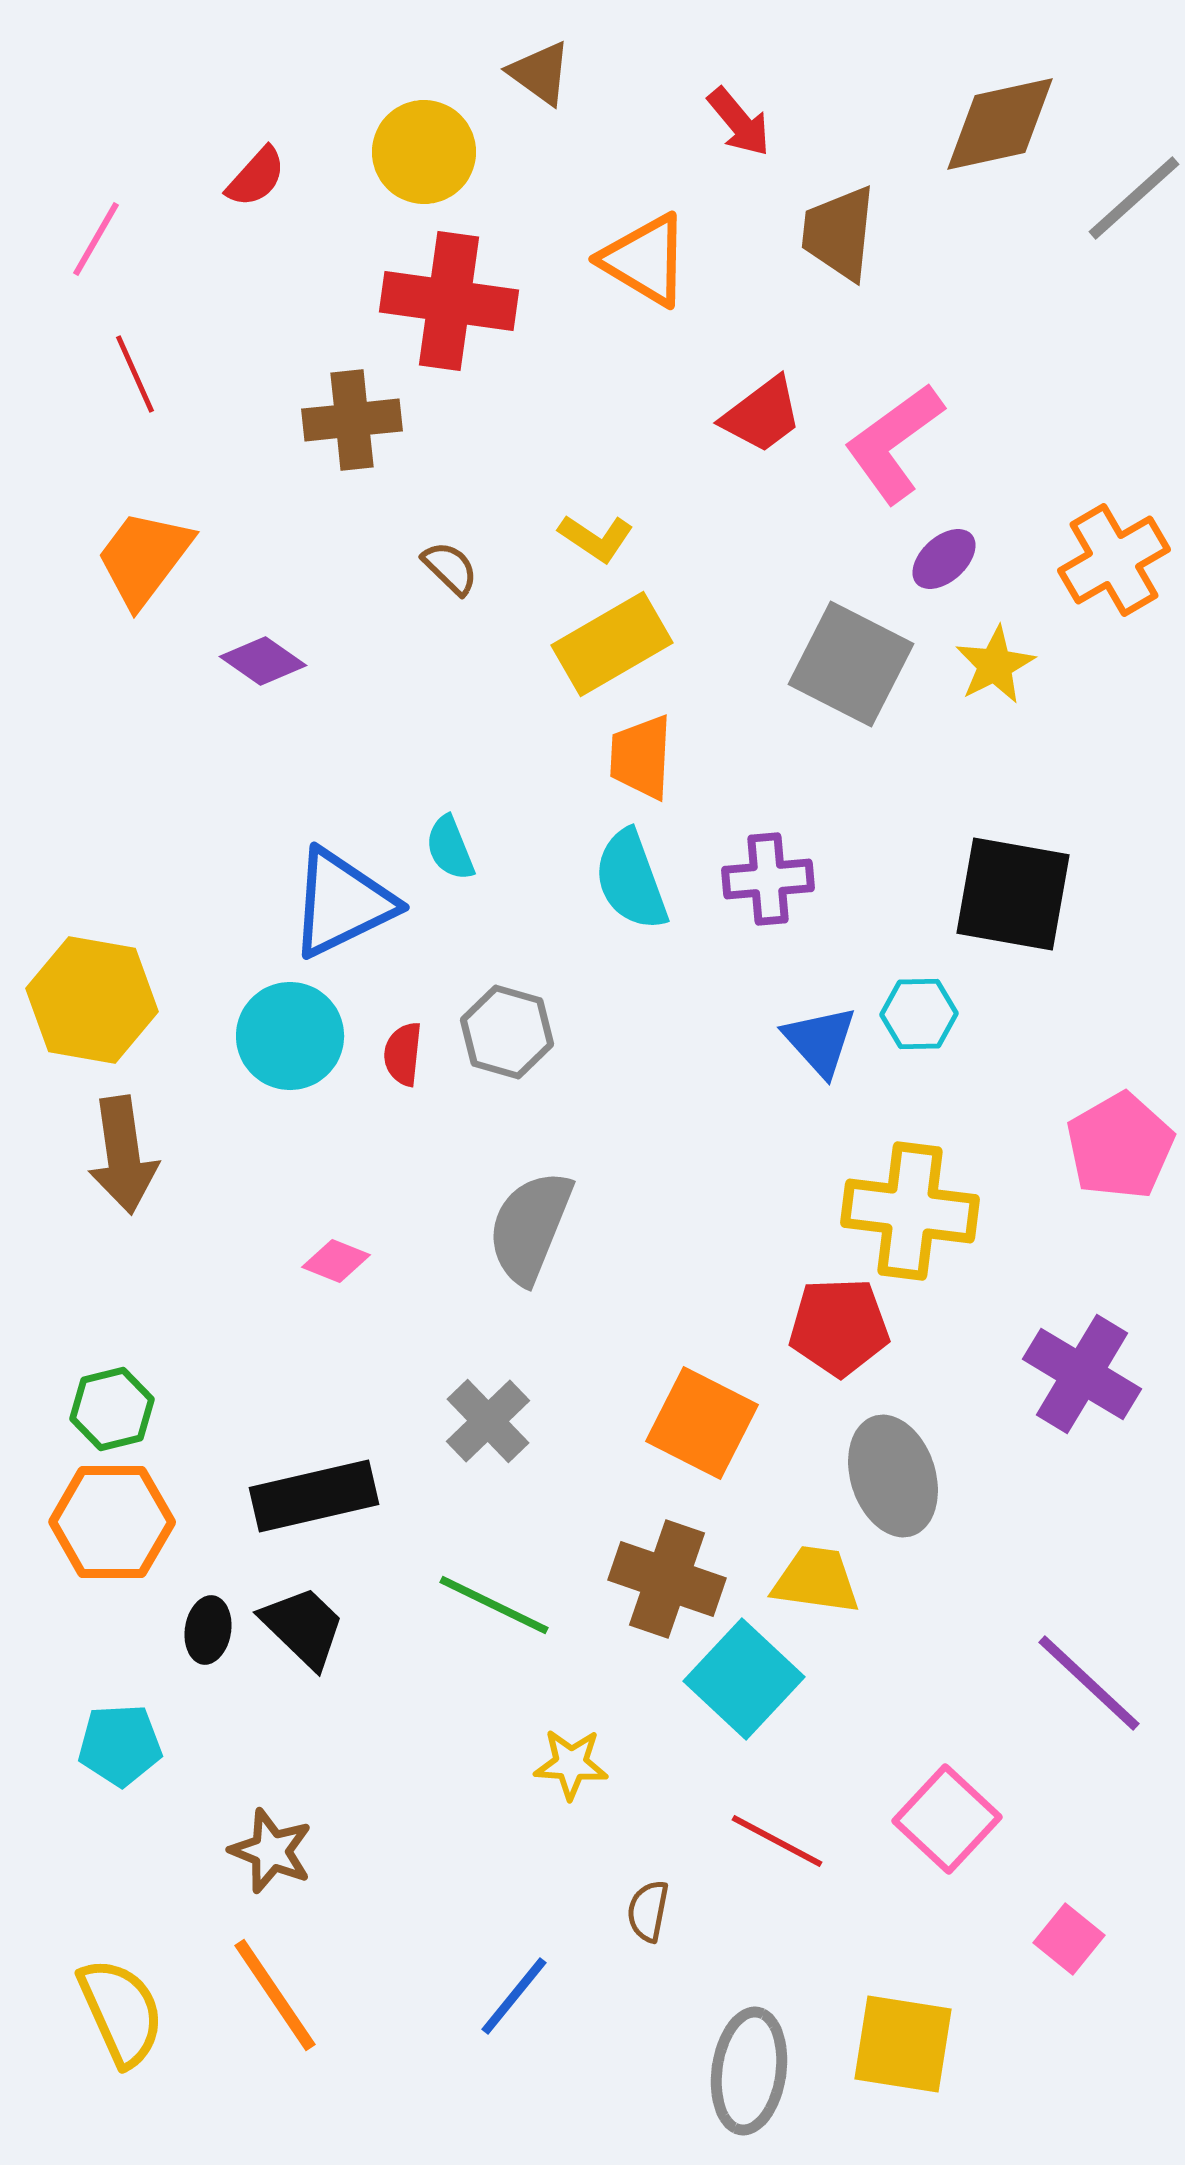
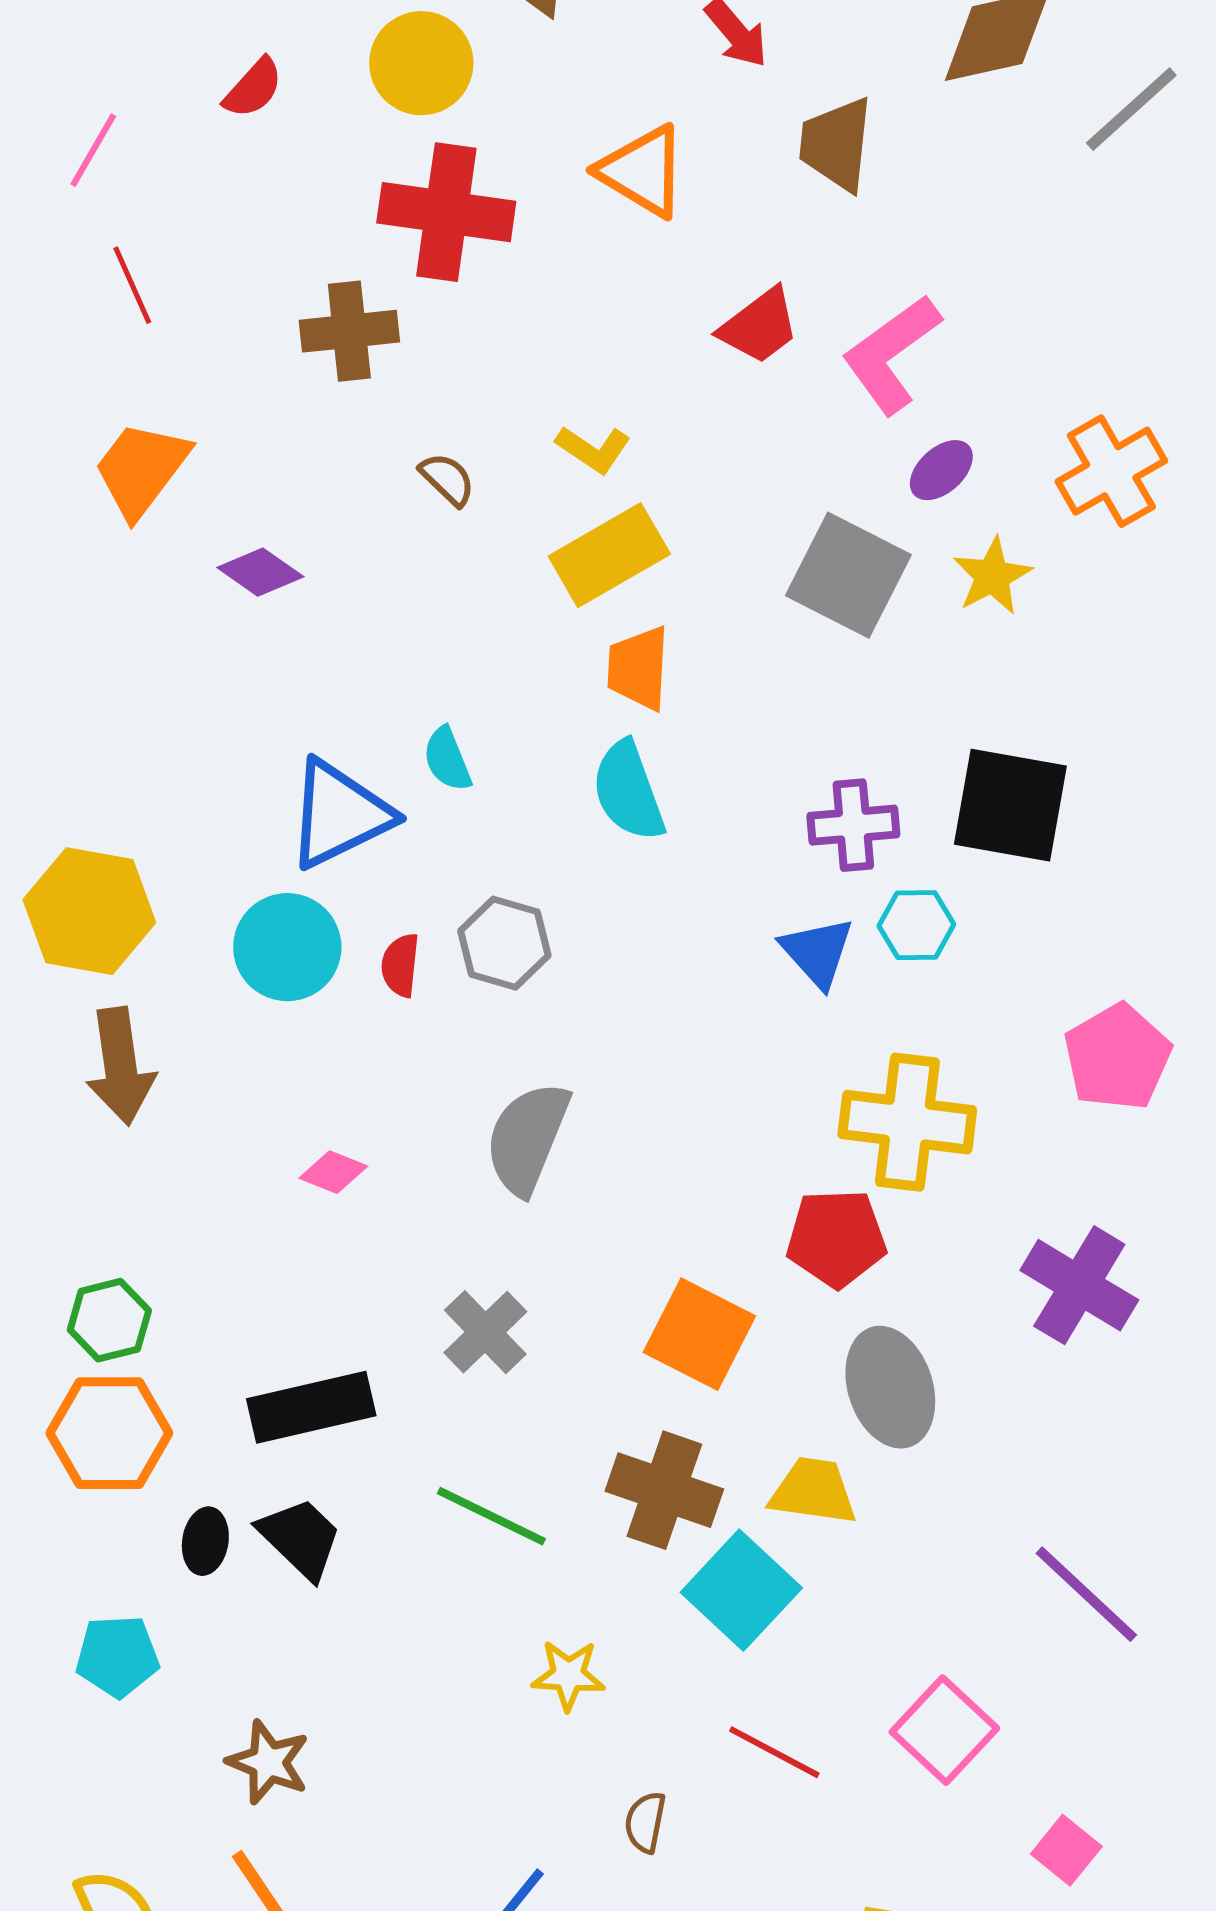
purple cross: (768, 879) -> (853, 825), moved

